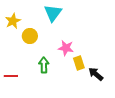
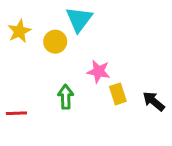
yellow circle: (30, 36) -> (55, 42), moved
black arrow: (96, 74) -> (154, 101), moved

